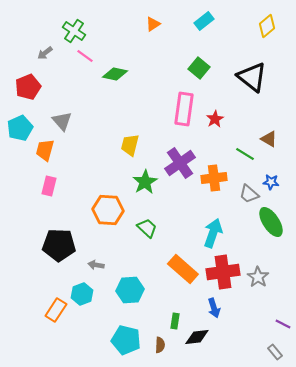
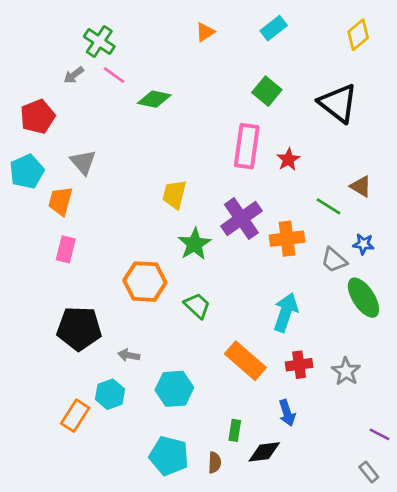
gray arrow: (45, 53) -> (74, 75), moved
red cross: (223, 272) -> (299, 365), size x0.6

